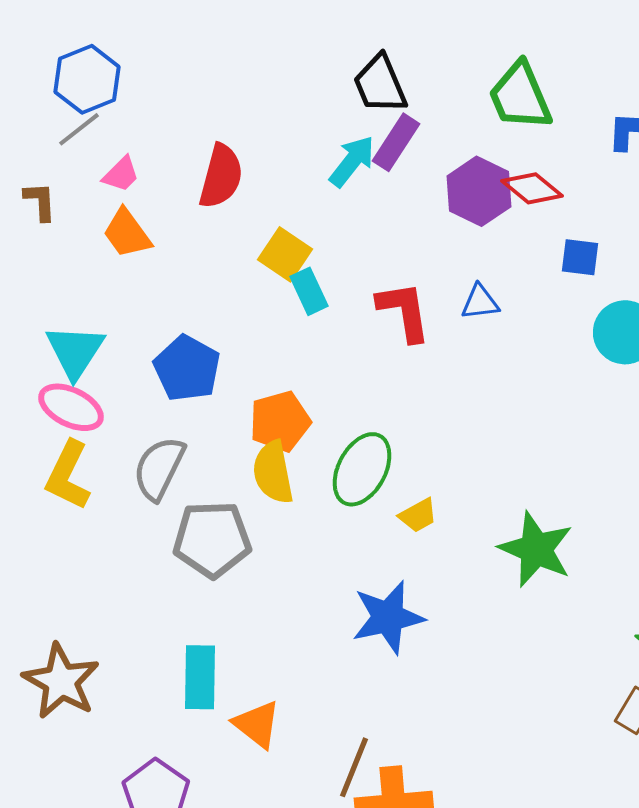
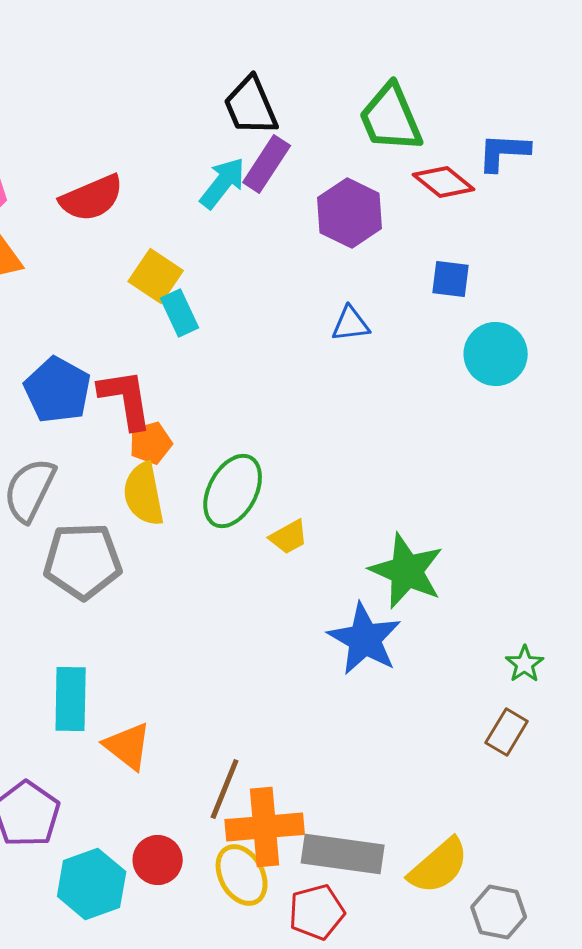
red semicircle: (221, 176) -> (92, 198), turned 52
red diamond: (532, 188) -> (444, 182), moved
red L-shape: (404, 311) -> (126, 399), moved
orange pentagon: (280, 421) -> (151, 443), size x0.7
blue star: (388, 617) -> (365, 639), moved, turned -30

